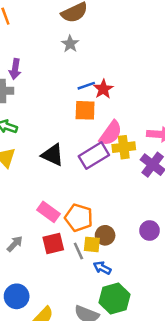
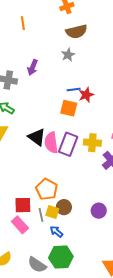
purple arrow: (15, 69) -> (33, 67), moved
pink semicircle: (111, 133) -> (51, 143), moved, turned 125
purple rectangle: (94, 156) -> (68, 144), turned -50
pink rectangle: (49, 212) -> (20, 225), moved

